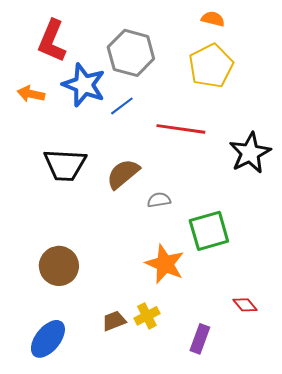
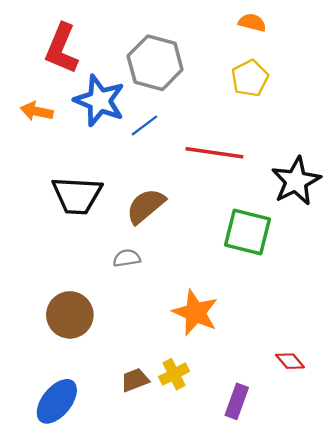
yellow pentagon: (211, 66) -> (250, 78), size x0.7
gray semicircle: (159, 200) -> (127, 258), moved
green square: (209, 231) -> (247, 232), moved, turned 30

